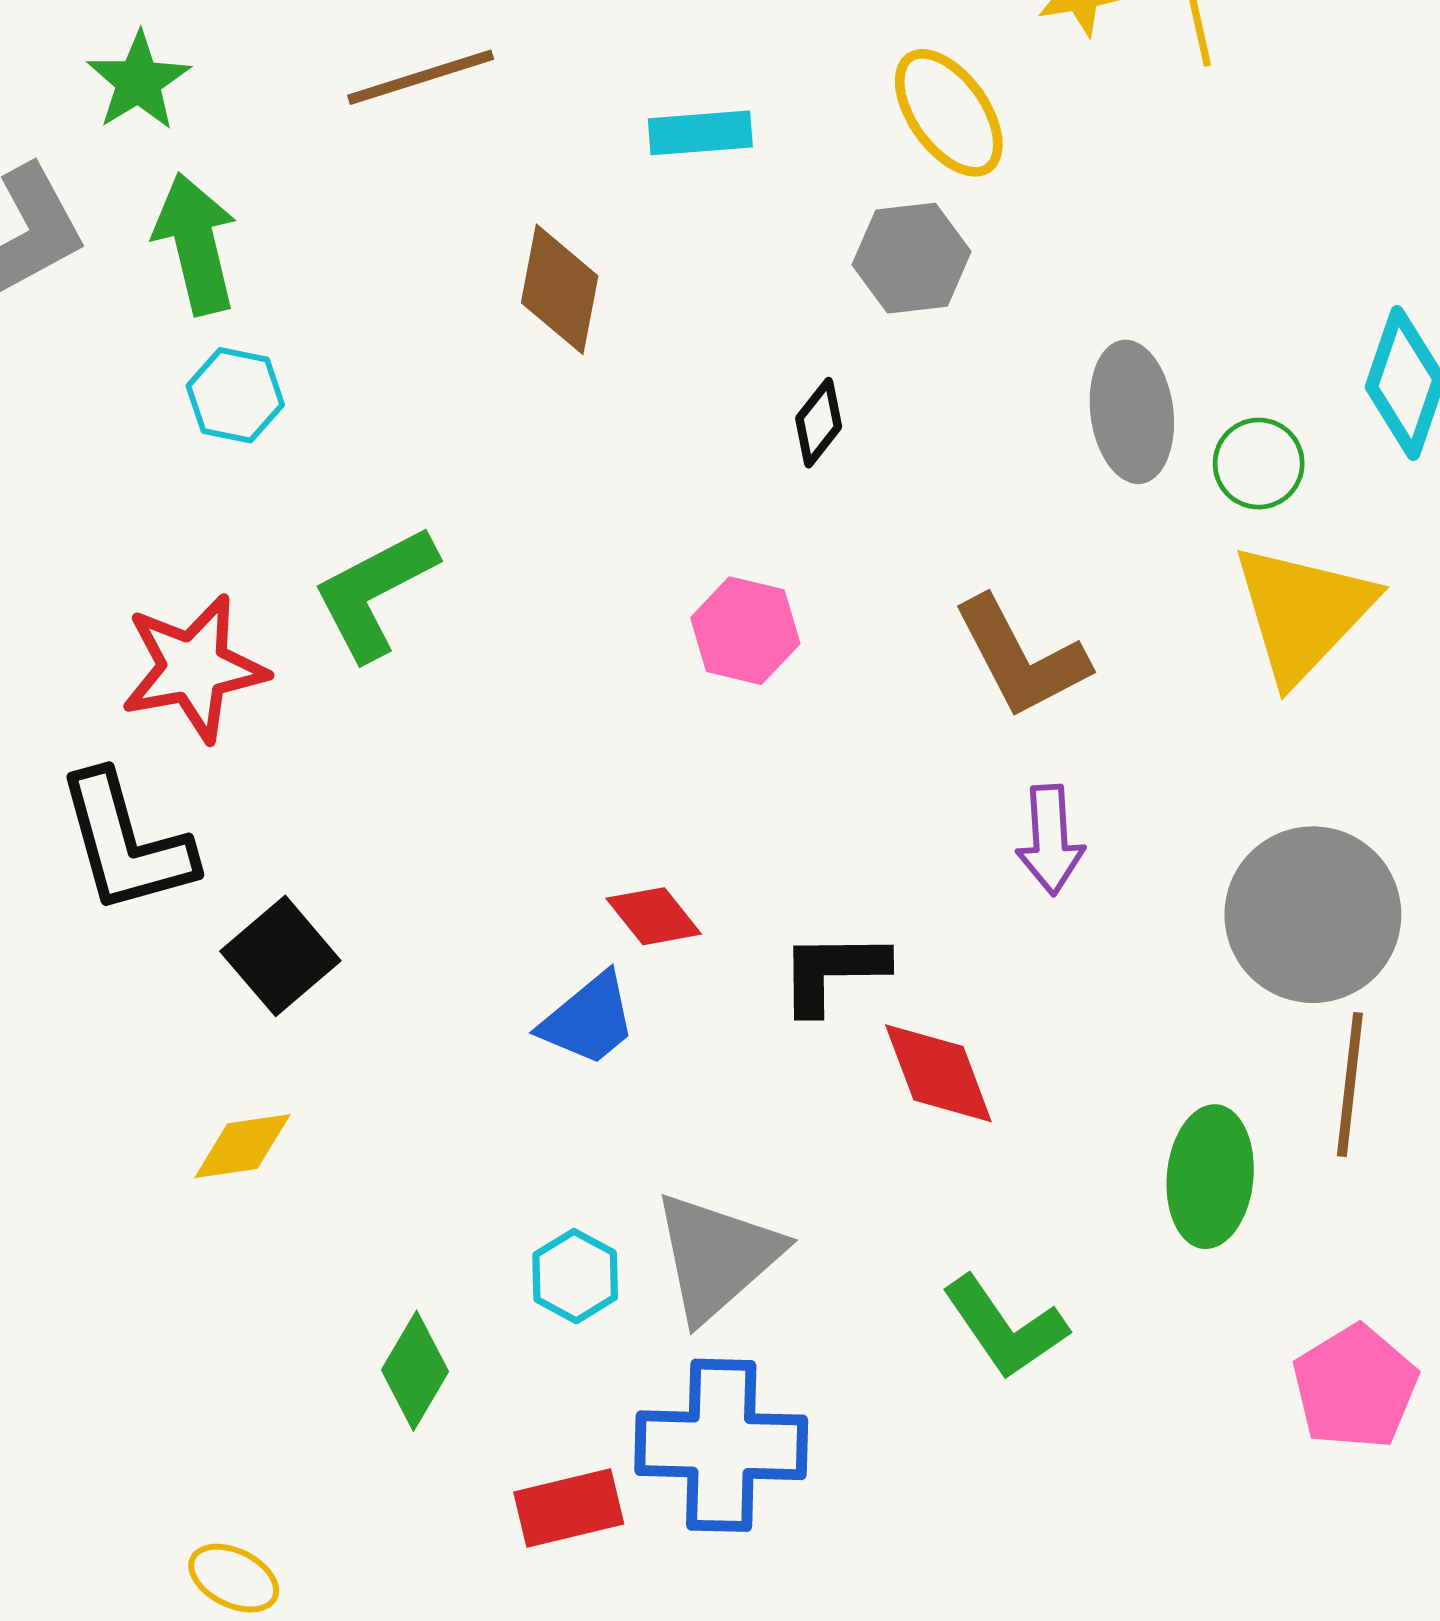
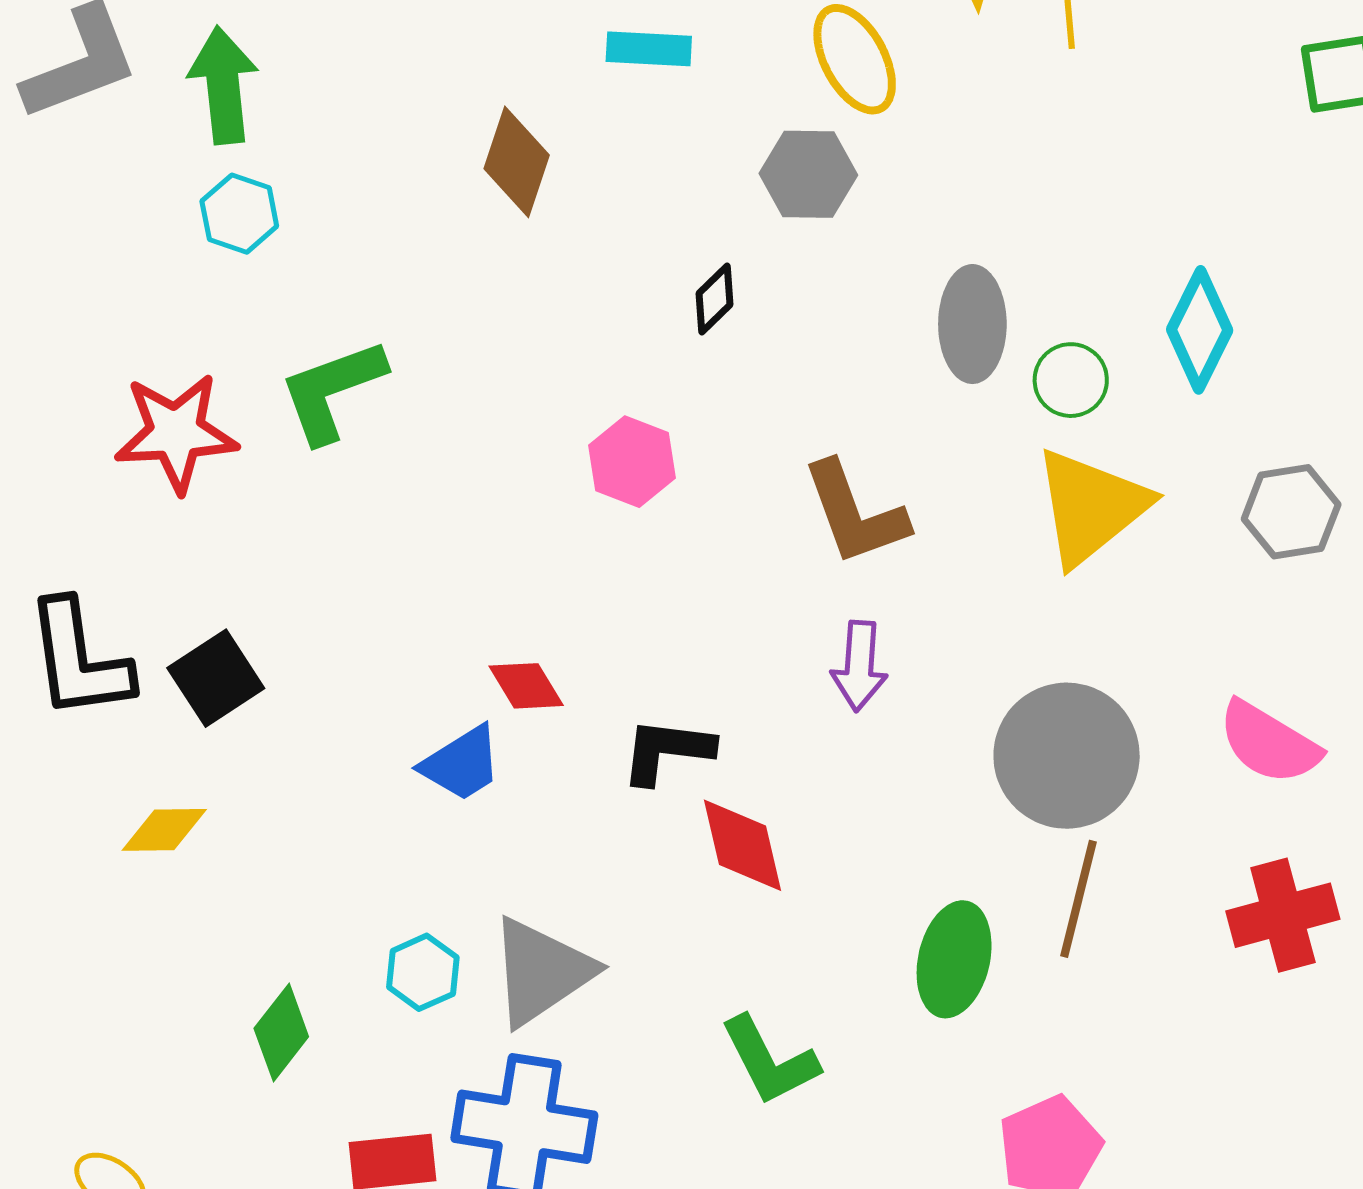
black L-shape: (126, 843) -> (79, 660), moved

